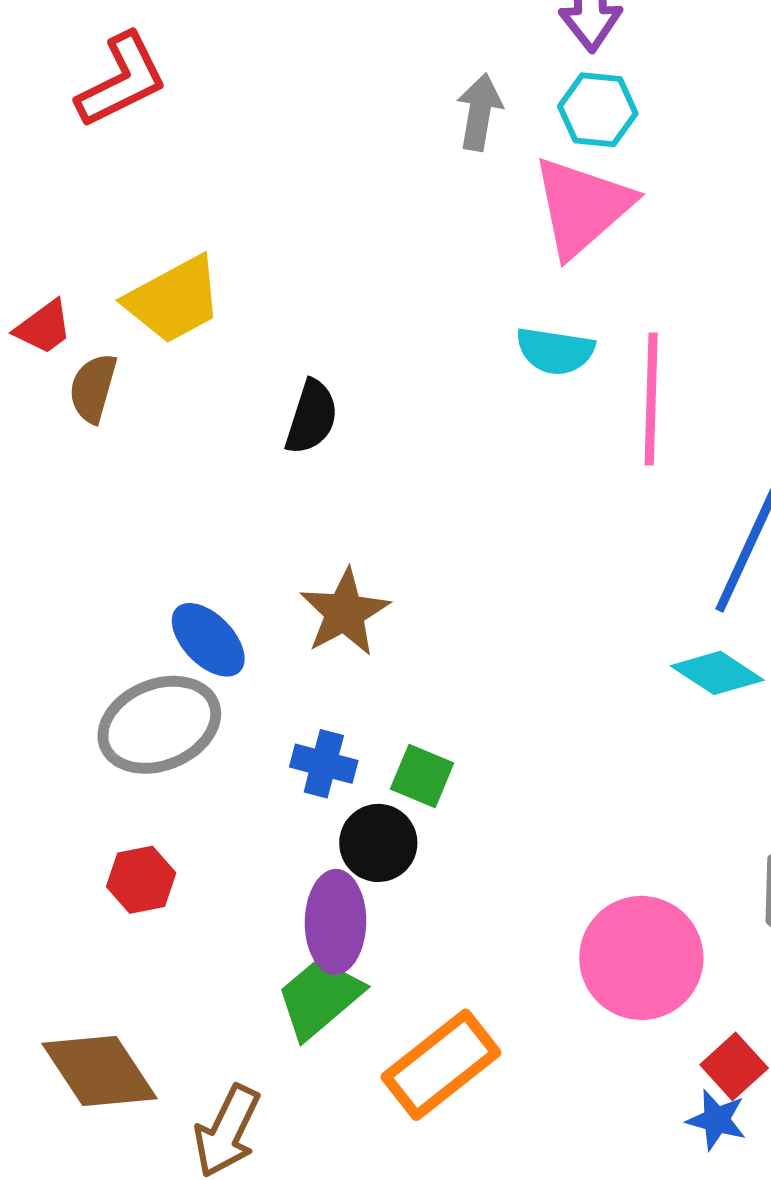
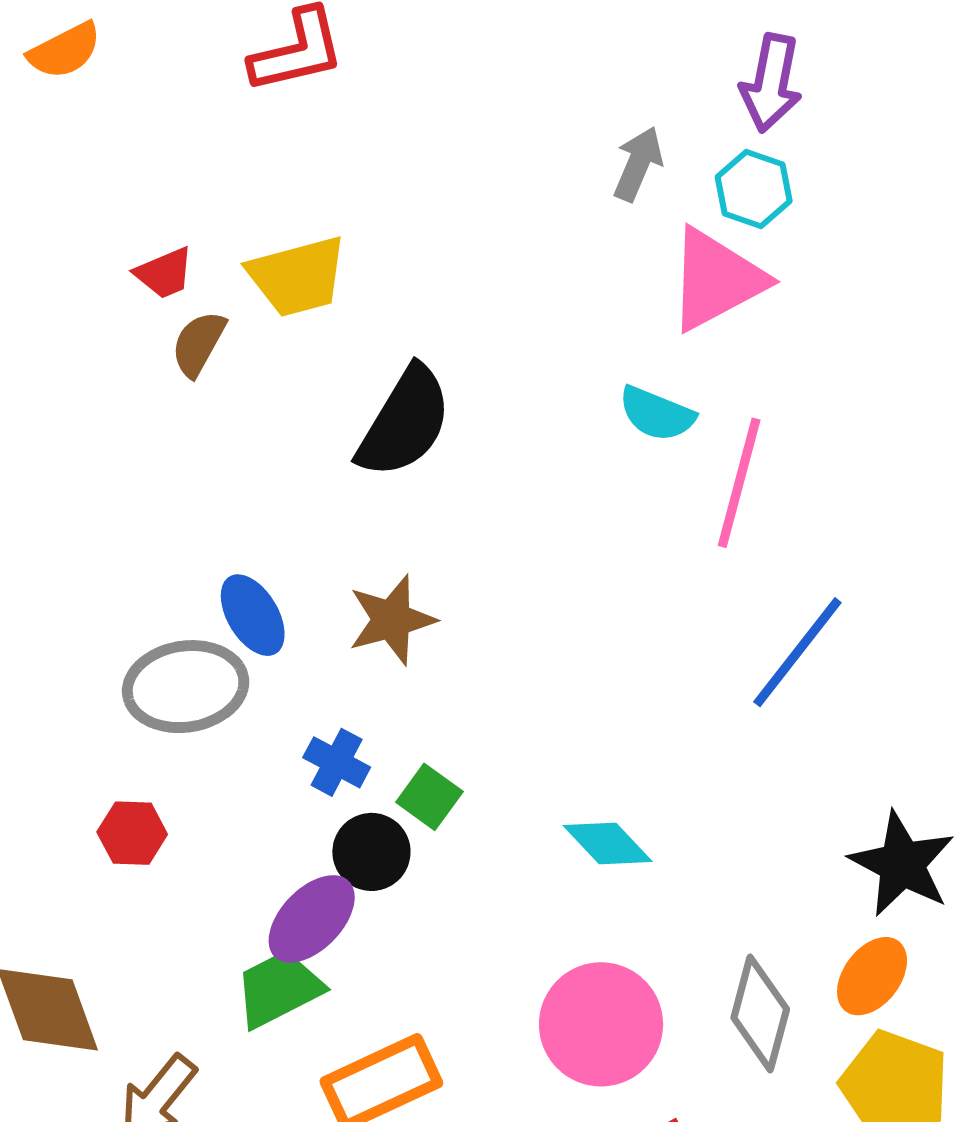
black semicircle: (312, 417) -> (405, 422), size x1.6
cyan diamond: (717, 673) -> (608, 843), moved
purple ellipse: (335, 922) -> (312, 919), turned 30

